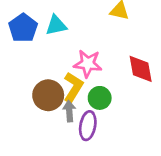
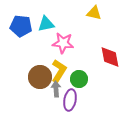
blue pentagon: (23, 28) -> (21, 26), turned -30
pink star: (88, 64) -> (63, 43), moved

